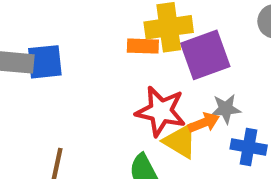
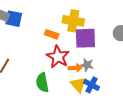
orange rectangle: (143, 46) -> (52, 34), moved
yellow triangle: (180, 141) -> (78, 85), moved

